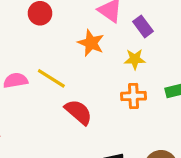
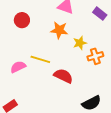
purple rectangle: (143, 26) -> (100, 14), moved
yellow star: (135, 59) -> (80, 43), moved

